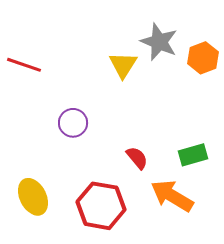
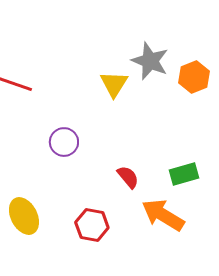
red hexagon: (101, 206) -> (92, 225), size x0.7

